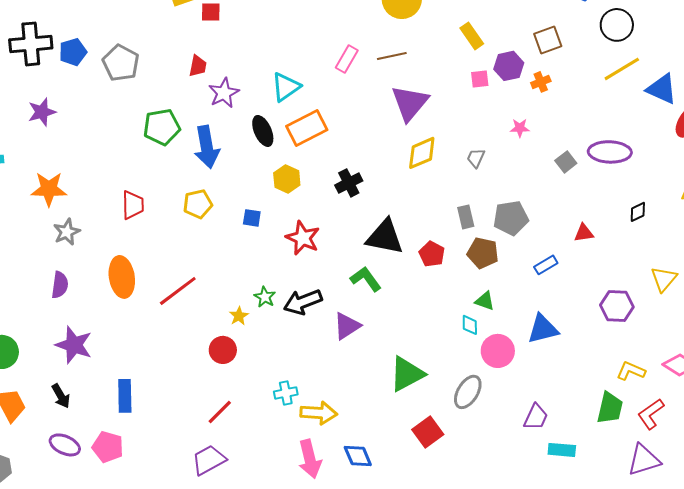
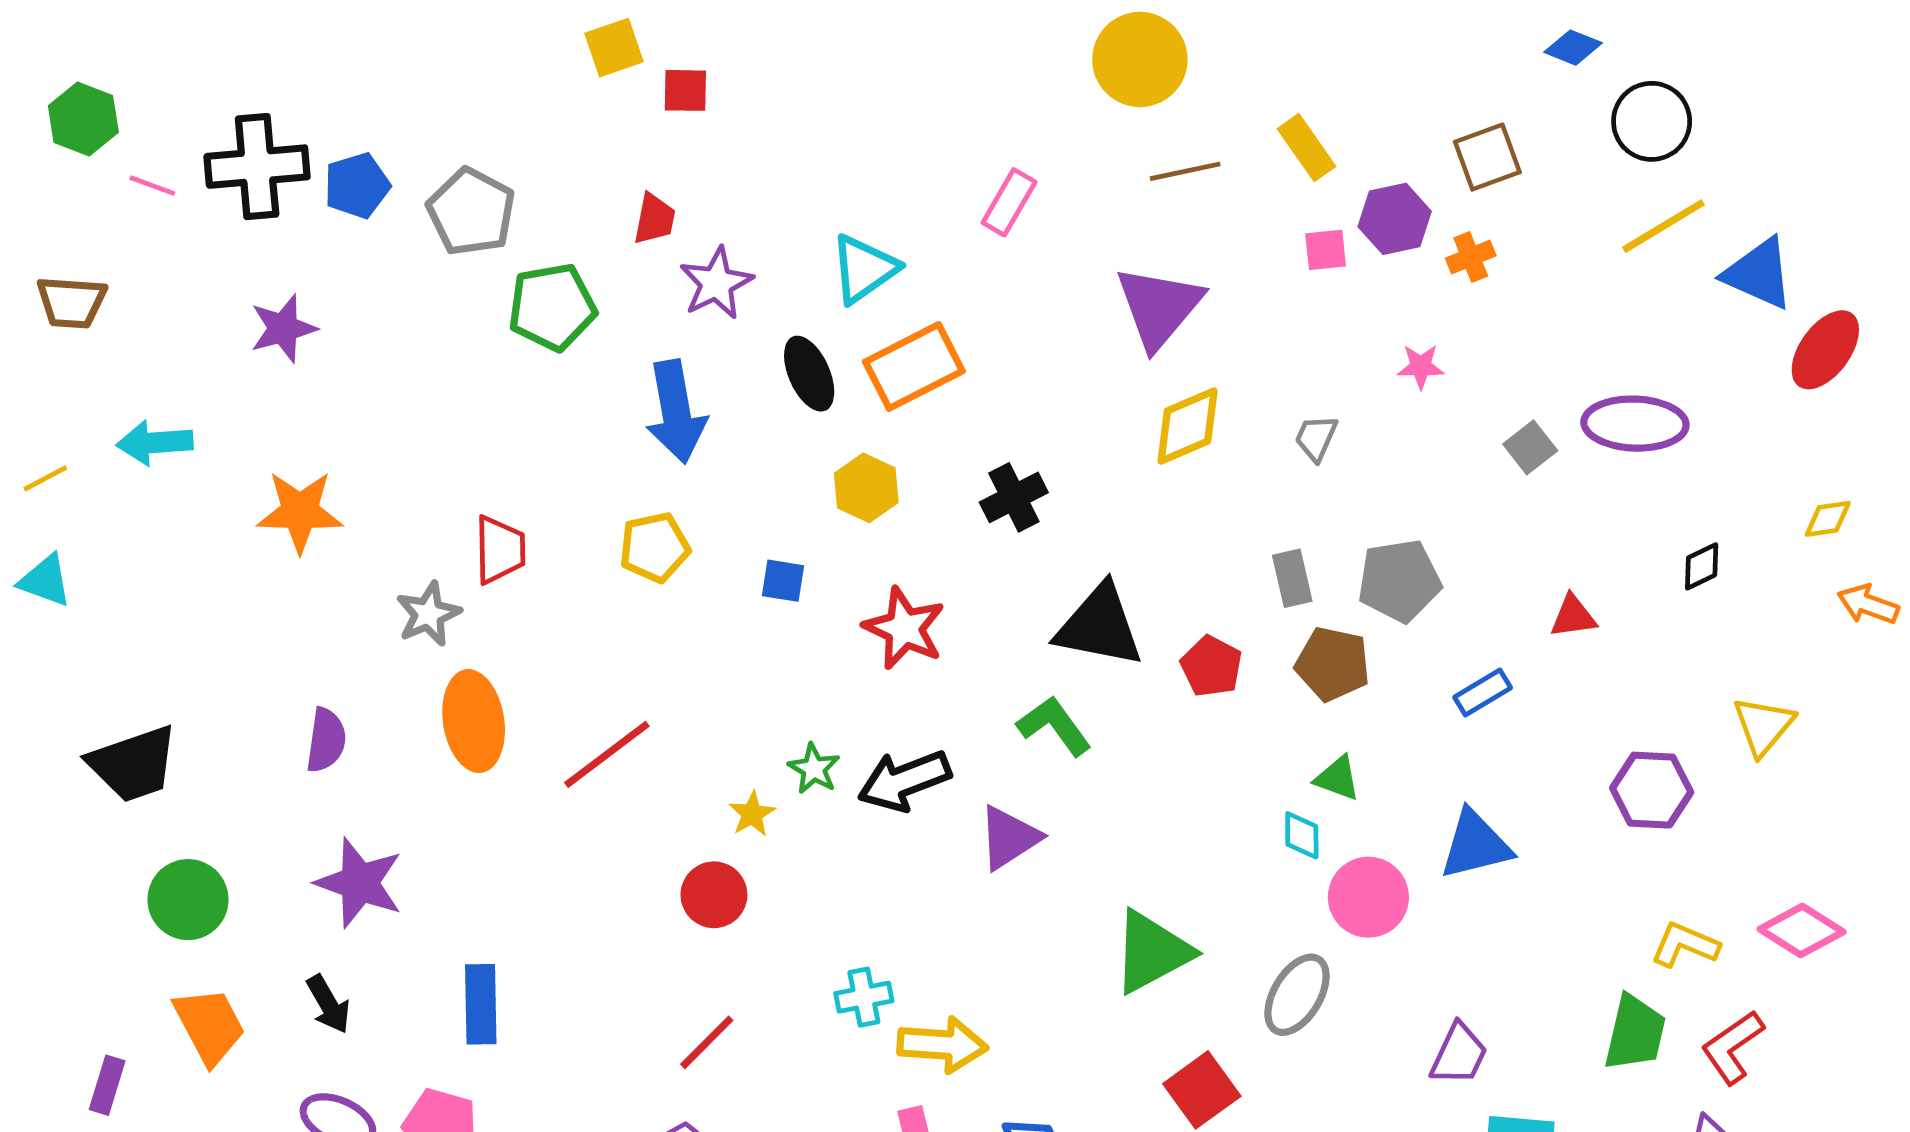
brown line: (392, 56) -> (1185, 171), moved
green pentagon: (162, 127) -> (552, 307), moved
gray star: (67, 232) -> (428, 614), moved

